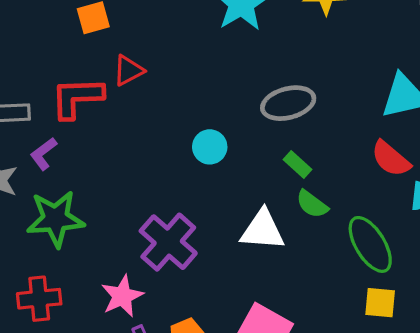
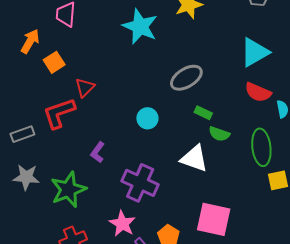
purple L-shape: (43, 154) -> (98, 152), moved
white triangle: (262, 230) -> (194, 158), turned 32
green ellipse: (370, 244) -> (261, 147), turned 42

